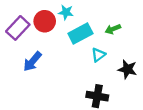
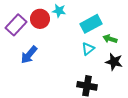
green arrow: (113, 29) -> (110, 39), moved, turned 40
cyan rectangle: (80, 34) -> (91, 24), moved

